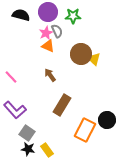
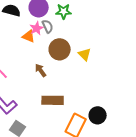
orange triangle: (48, 46) -> (29, 36), moved
brown circle: (81, 54) -> (60, 49), moved
brown rectangle: (62, 105) -> (53, 100), turned 60

